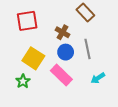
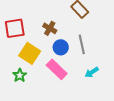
red square: (27, 21) -> (15, 28), moved
brown cross: (62, 32) -> (50, 28), moved

